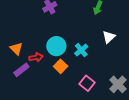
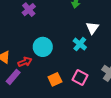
cyan cross: (81, 50) -> (80, 44), moved
orange square: (61, 66) -> (55, 79), moved, turned 32

